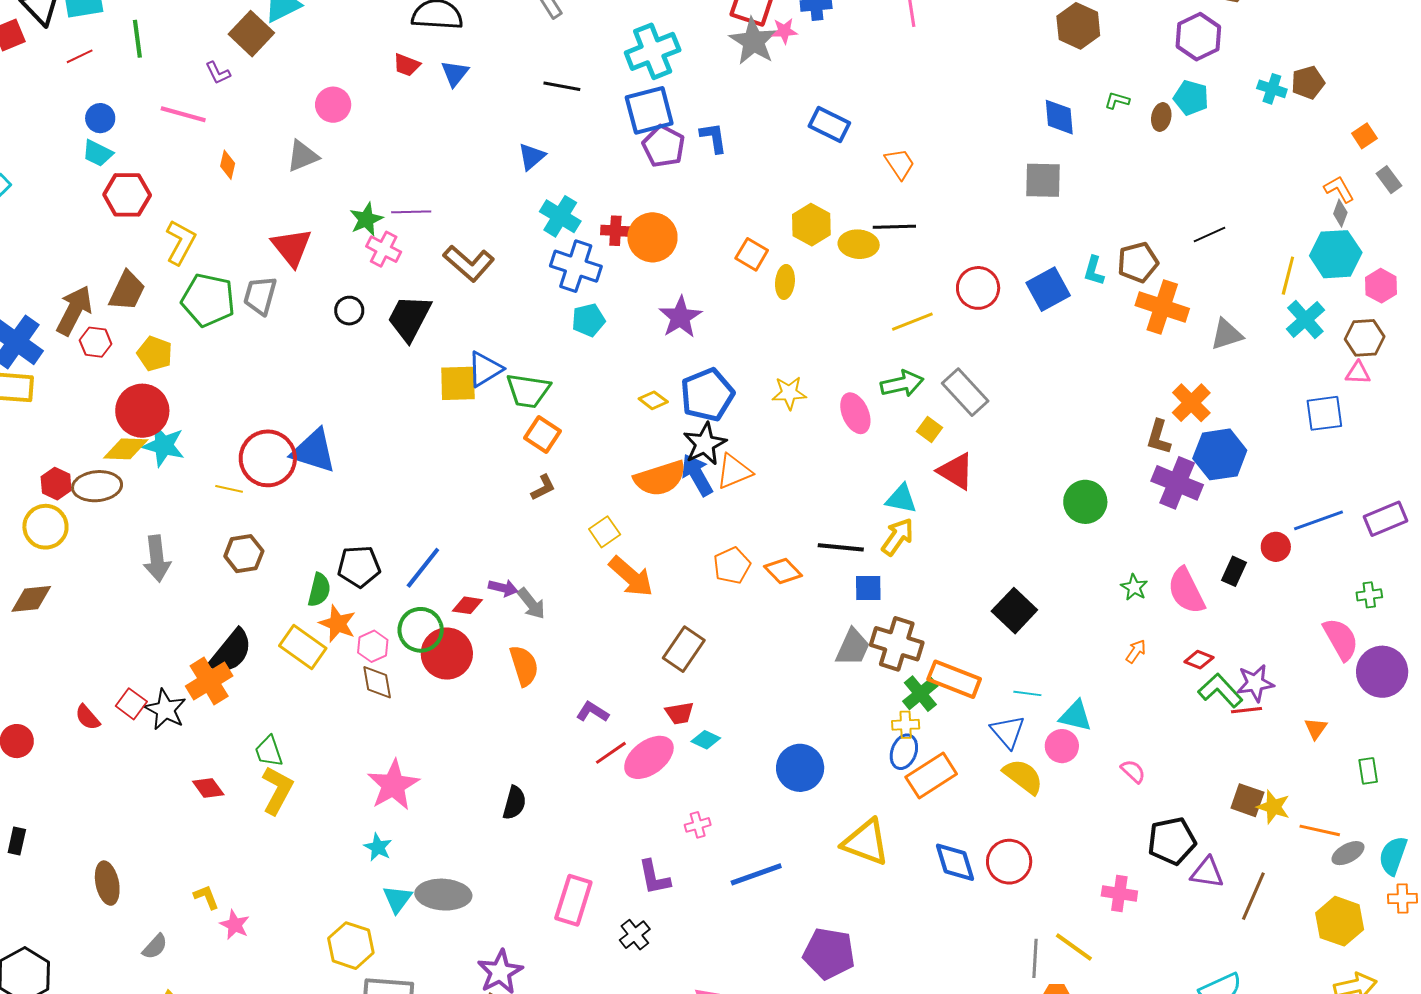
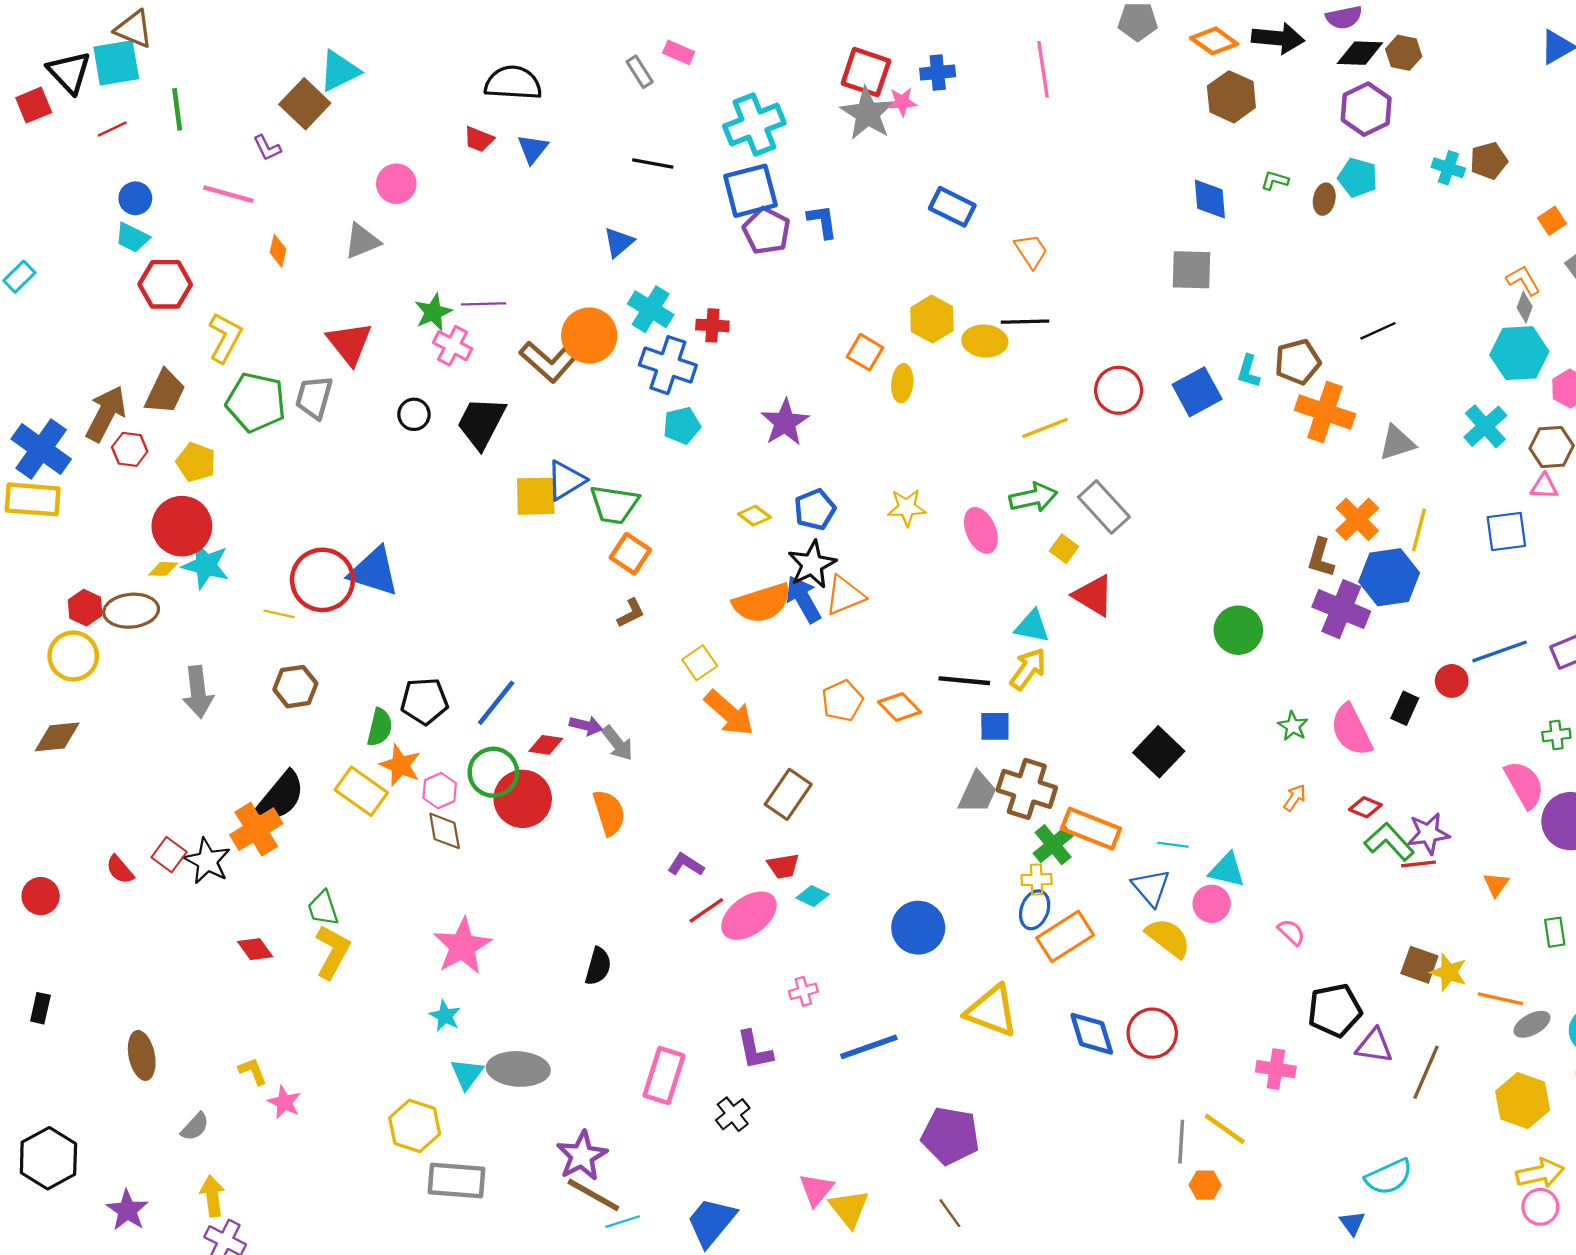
orange circle: (652, 237) -> (589, 336), moved
yellow line: (1288, 276) -> (1419, 530), moved
blue pentagon: (707, 395) -> (815, 509), size x0.7
yellow diamond: (126, 449) -> (163, 569), size x0.6

